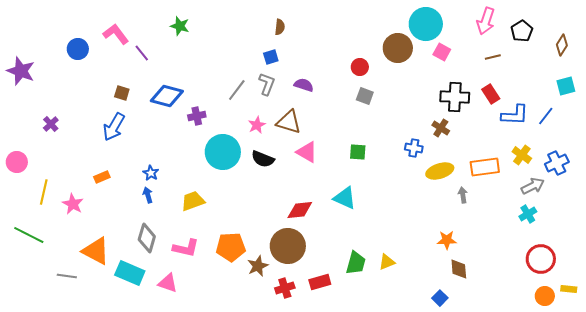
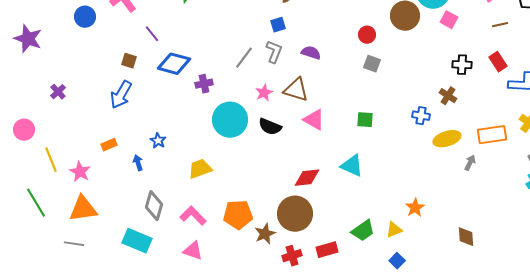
purple line: (142, 53) -> (152, 34), moved
black cross: (455, 97) -> (462, 65), size x0.7
yellow line: (44, 192) -> (51, 160), turned -35
blue arrow: (148, 195) -> (138, 163), moved
gray arrow: (463, 195) -> (470, 163), turned 35
green line: (29, 235) -> (36, 203), turned 32
orange star: (447, 240) -> (415, 208), moved, turned -30
pink L-shape: (186, 248) -> (193, 216), turned -148
orange triangle: (96, 251) -> (83, 209), moved, turned -36
green trapezoid: (356, 263) -> (363, 231), turned 40
pink triangle: (168, 283) -> (193, 251), moved
blue square: (440, 298) -> (397, 261), moved

